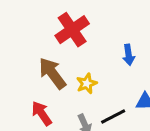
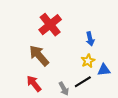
yellow star: (87, 83) -> (88, 61), moved

